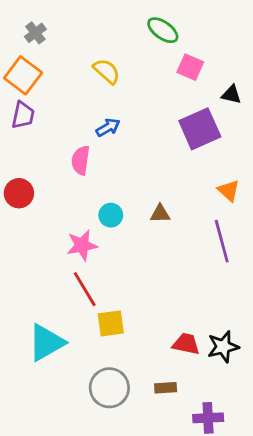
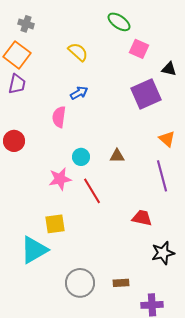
gray cross: (35, 33) -> (26, 24), turned -35
red line: (85, 289) -> (92, 191), moved
yellow square: (111, 323) -> (55, 224), moved
red trapezoid: (186, 344) -> (142, 218), moved

